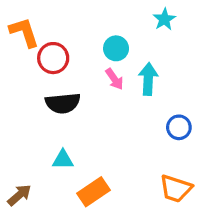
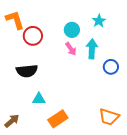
cyan star: (164, 19) -> (99, 21), moved
black semicircle: (63, 103) -> (27, 71), moved
blue circle: (179, 127) -> (111, 67), moved

